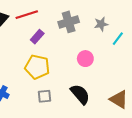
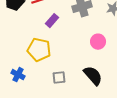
yellow pentagon: (37, 67) -> (39, 50), moved

